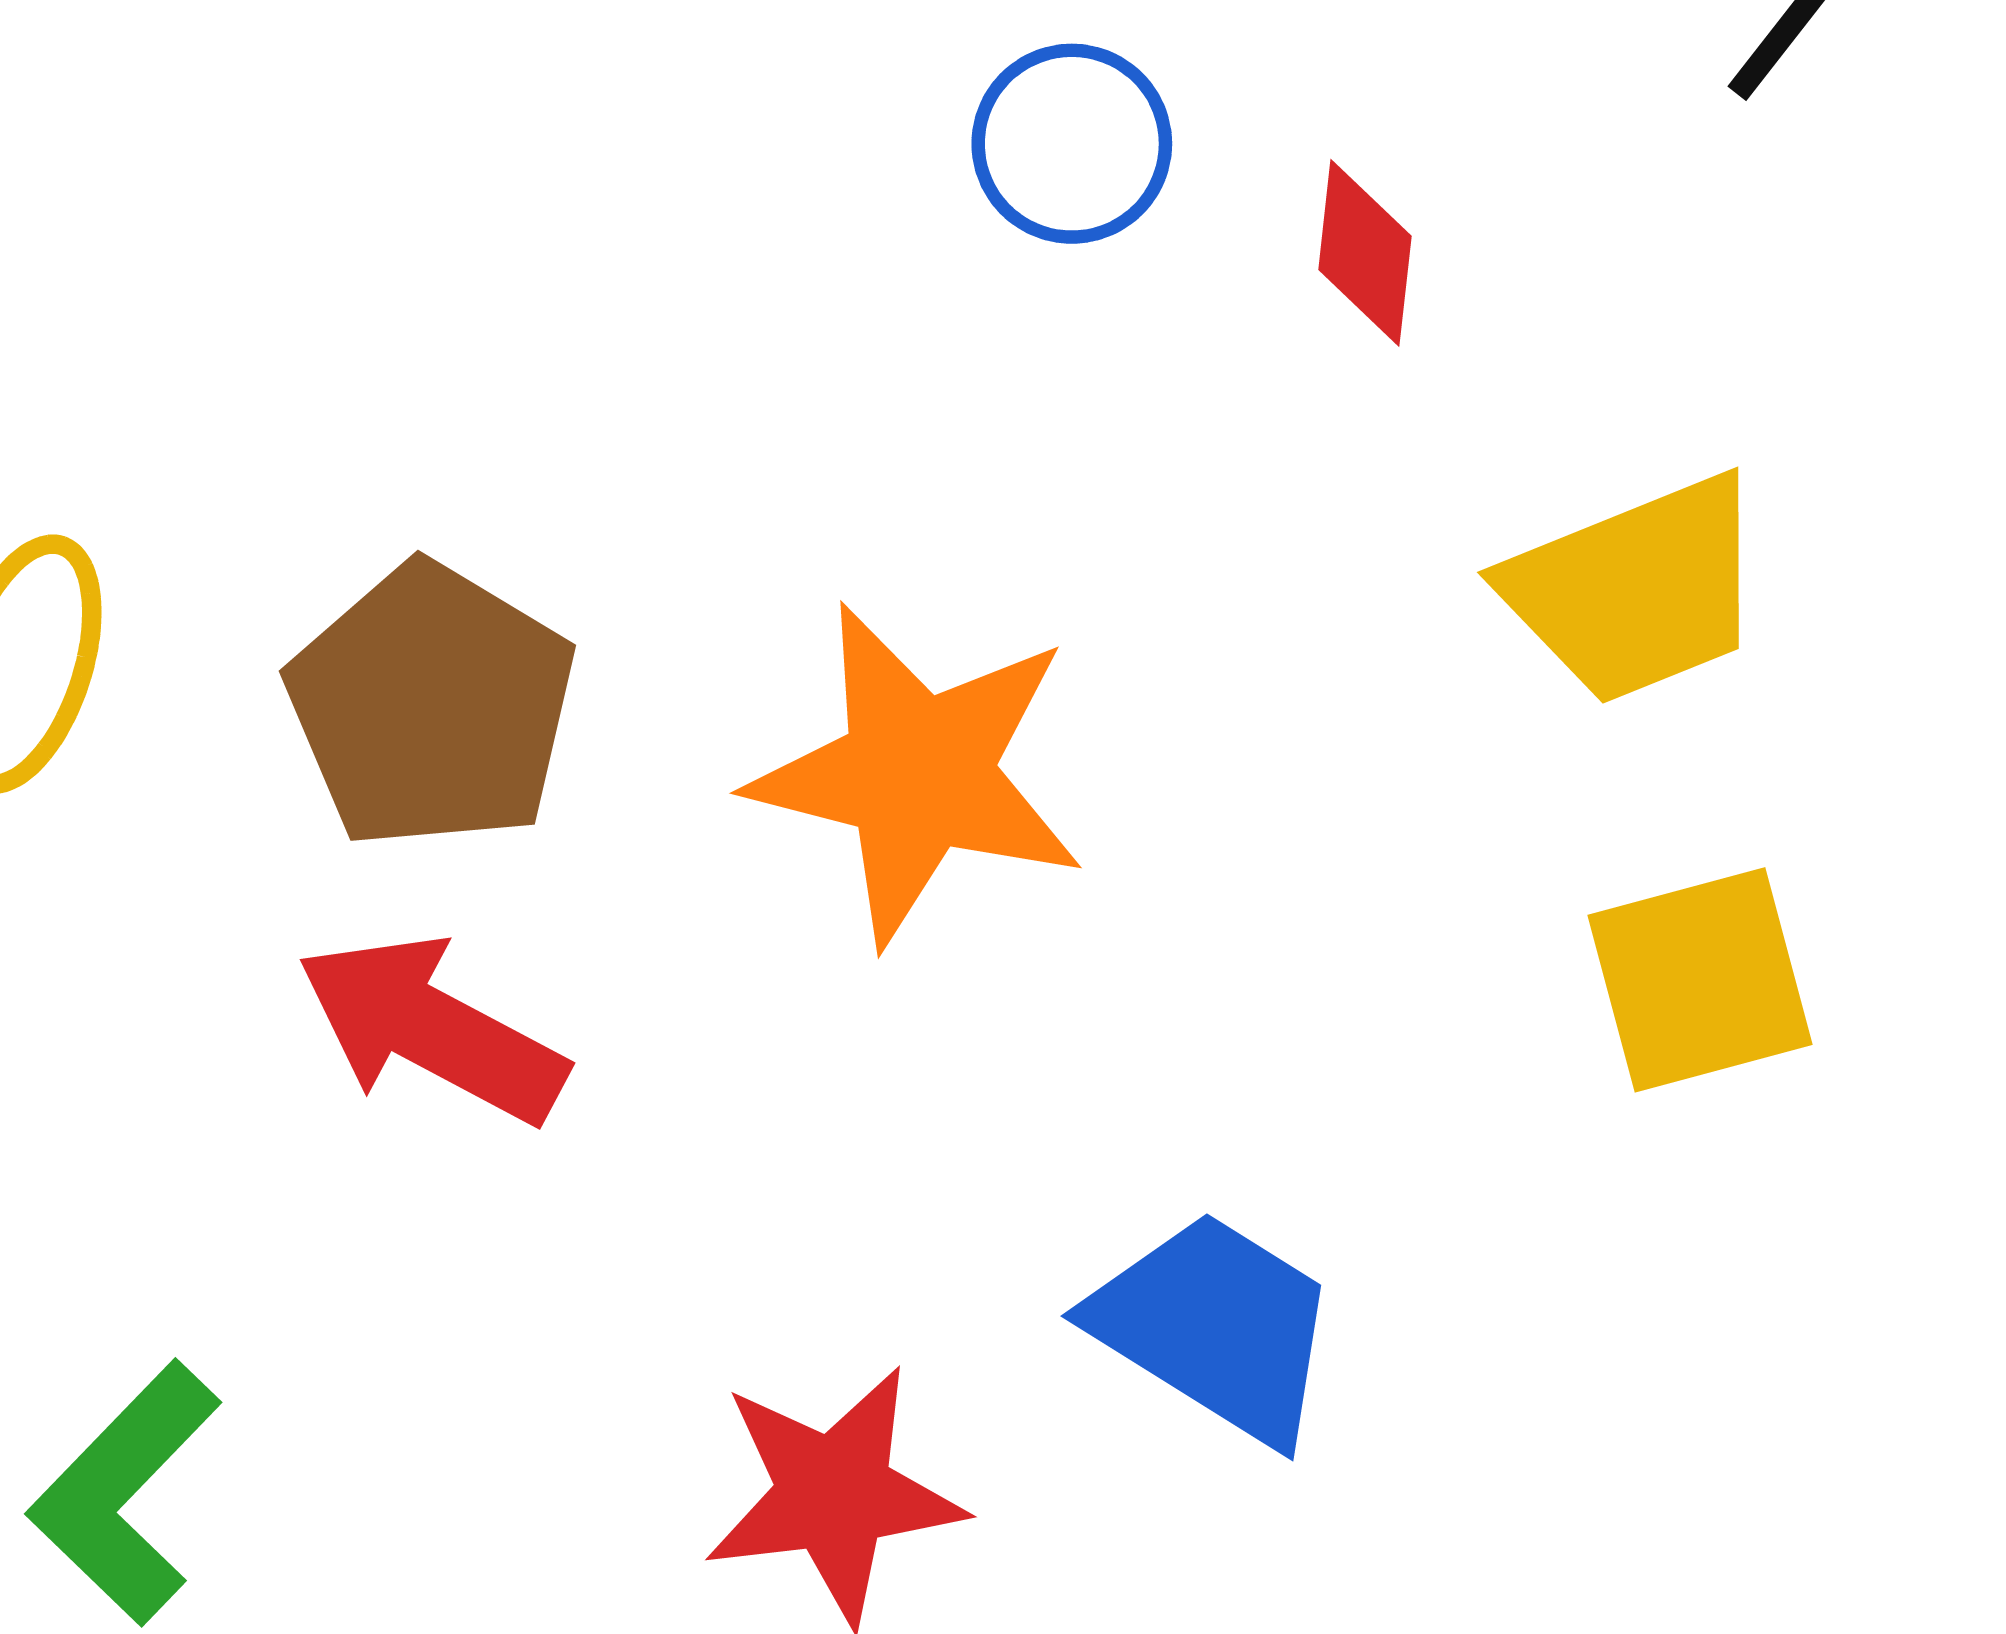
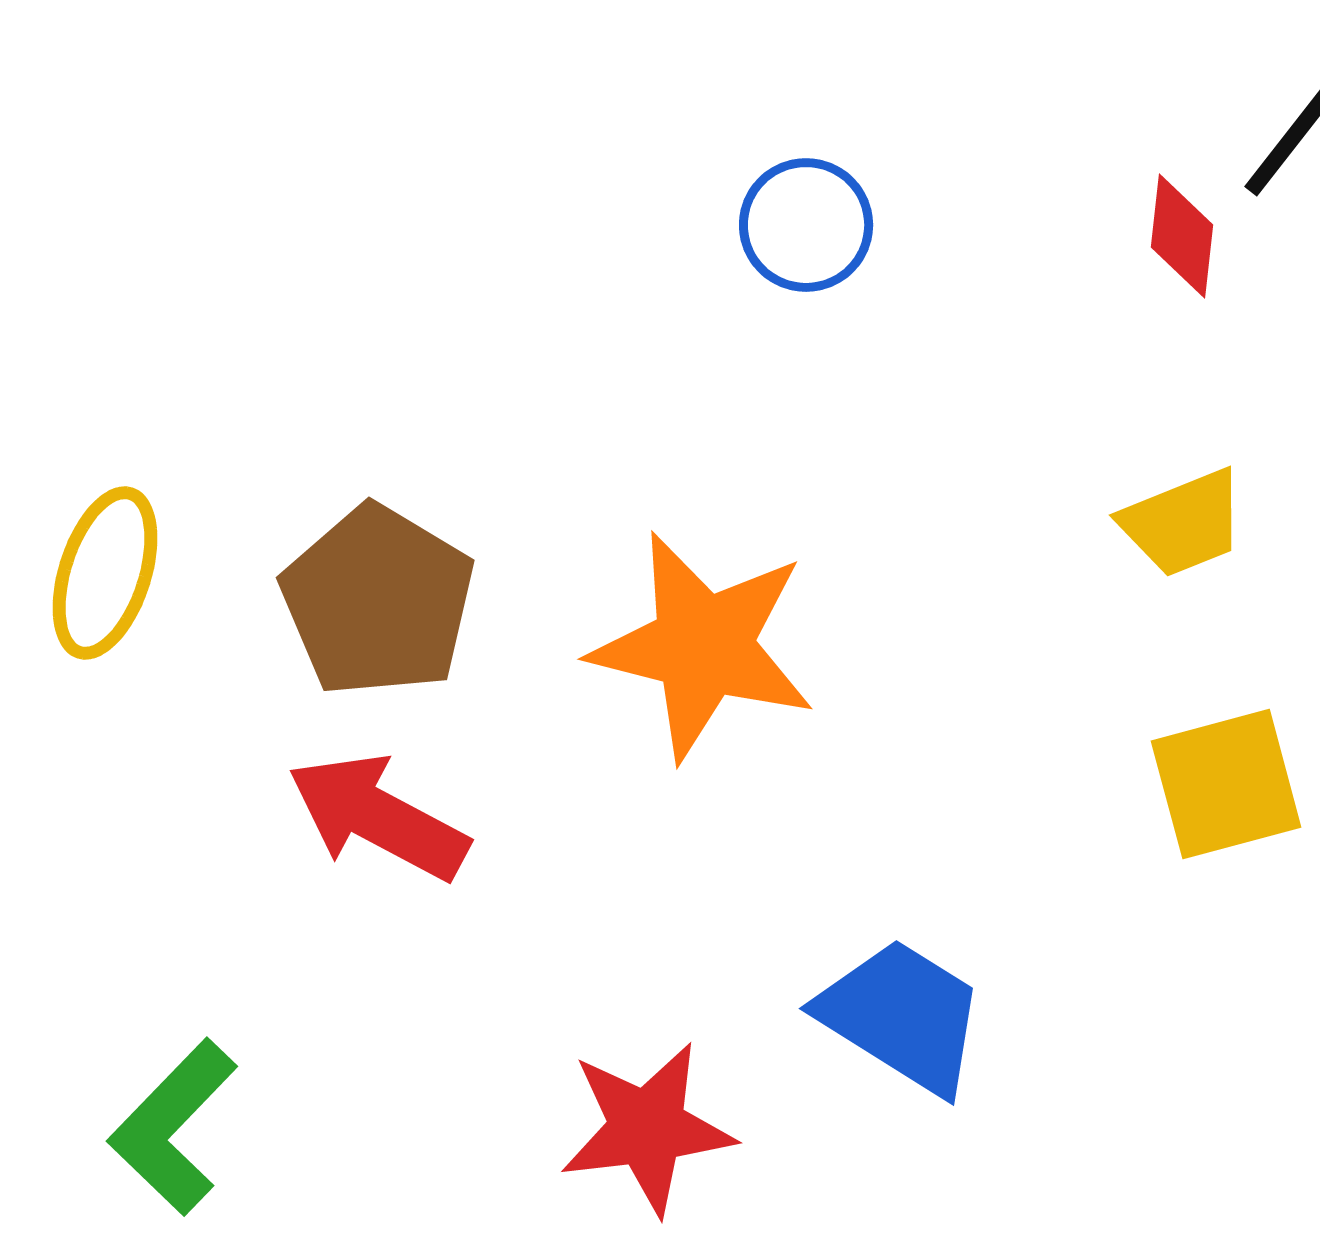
red diamond: (1365, 253) -> (1182, 236), moved
yellow trapezoid: (1636, 589) -> (1183, 523), size x0.7

